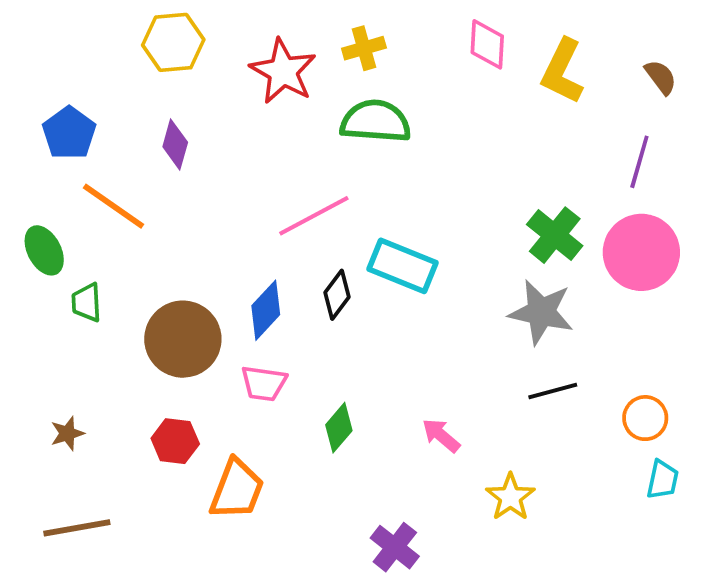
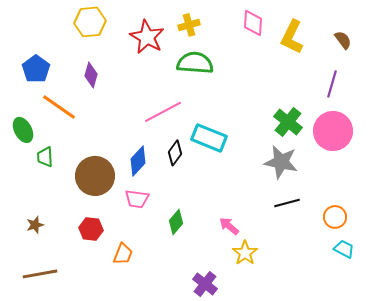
cyan trapezoid: (663, 480) -> (344, 249), turned -75
orange trapezoid: (237, 489) -> (123, 254), size x0.7
yellow star: (510, 497) -> (245, 253), moved

